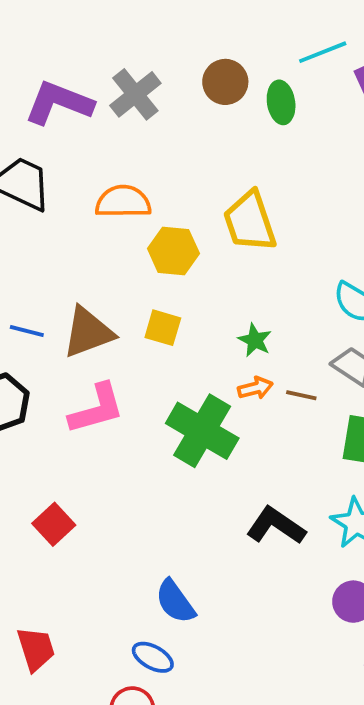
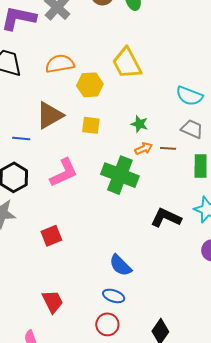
brown triangle: (88, 332) -> (50, 115), moved
red square: (54, 524) -> (51, 236), turned 30

